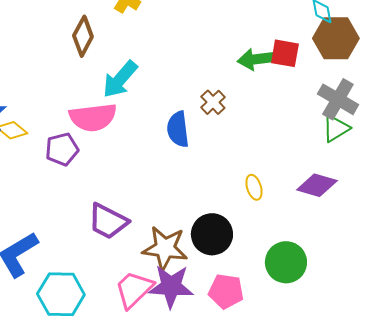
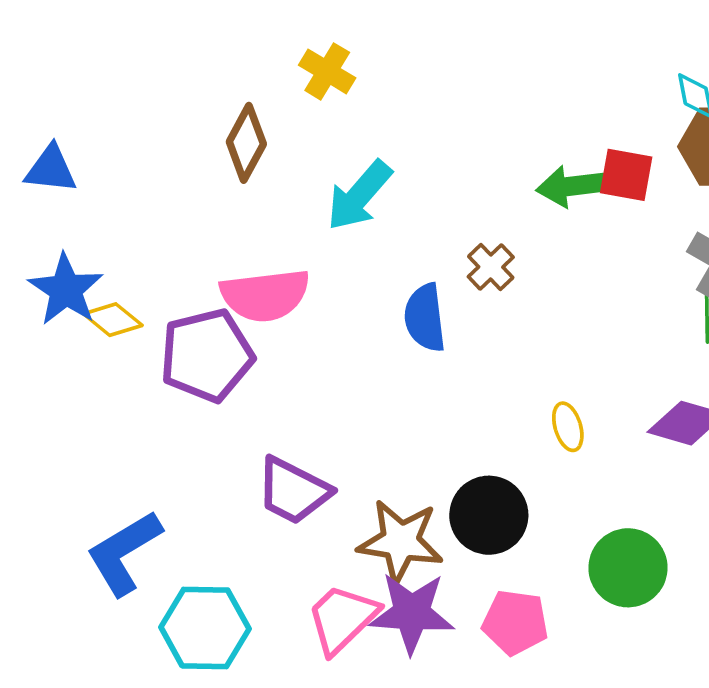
cyan arrow: (120, 79) -> (359, 196), moved
purple pentagon: (62, 149) -> (207, 355), size x1.5

